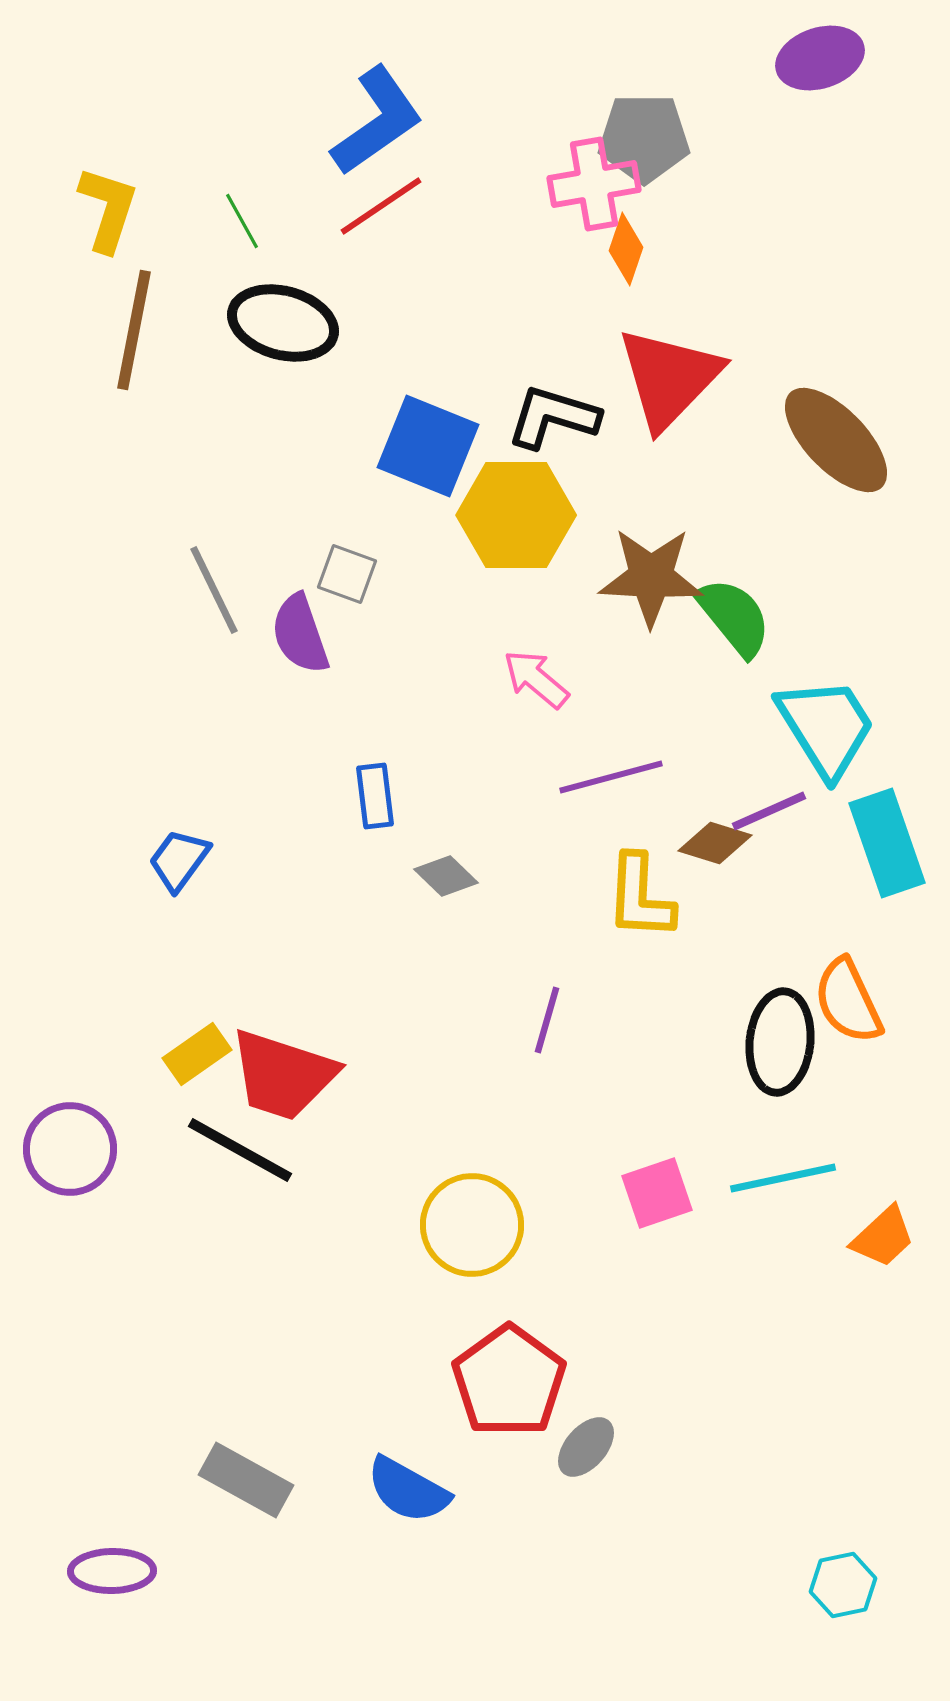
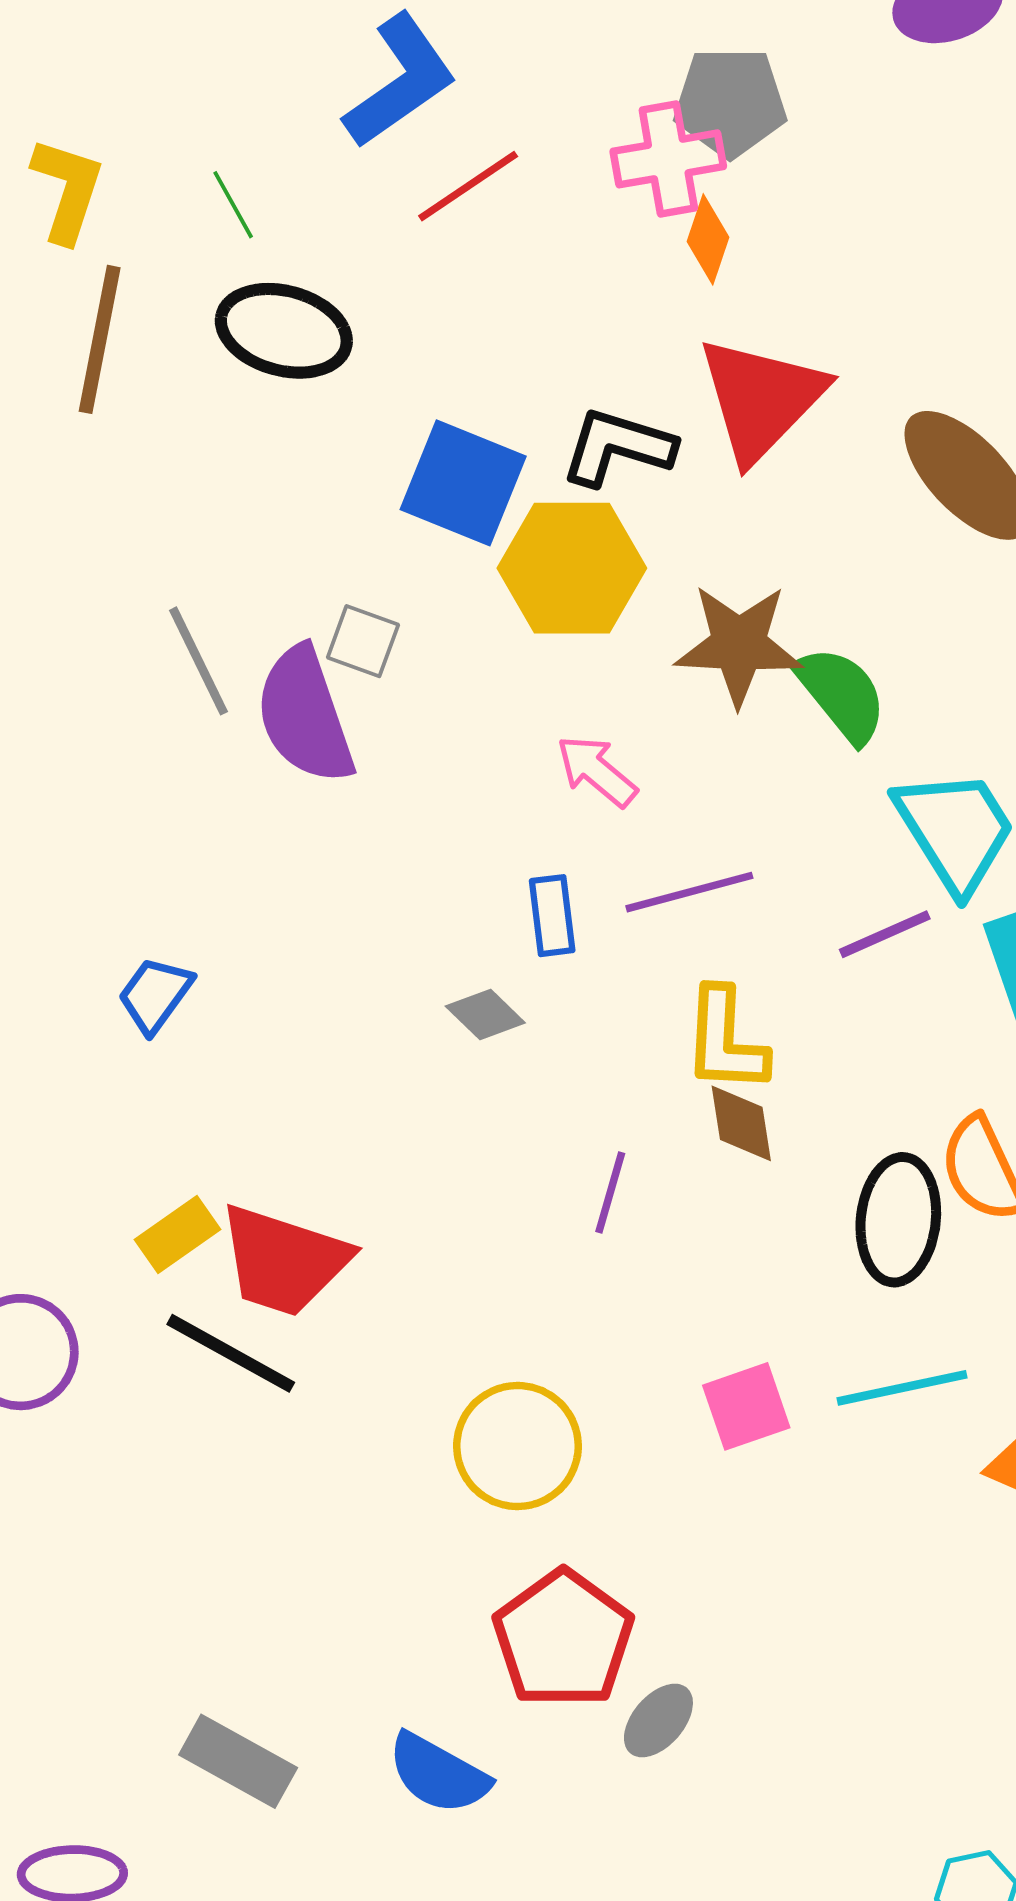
red line: (381, 206) -> (468, 186), moved
purple semicircle: (300, 634) -> (305, 715), size x1.4
blue rectangle: (375, 796) -> (552, 916), moved
brown diamond: (715, 843) -> (741, 1123), moved, turned 64

